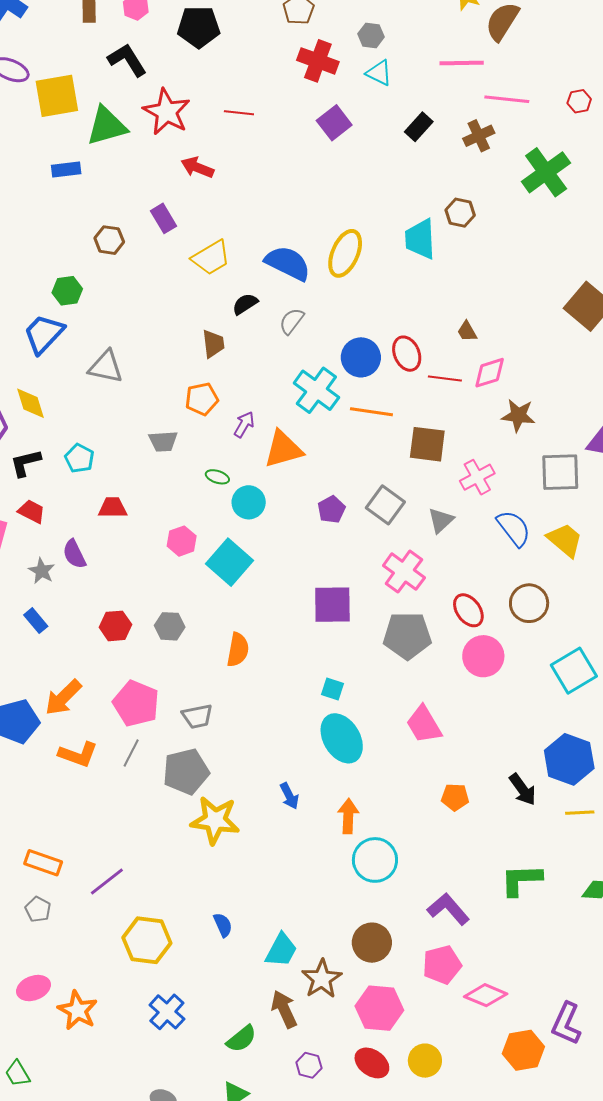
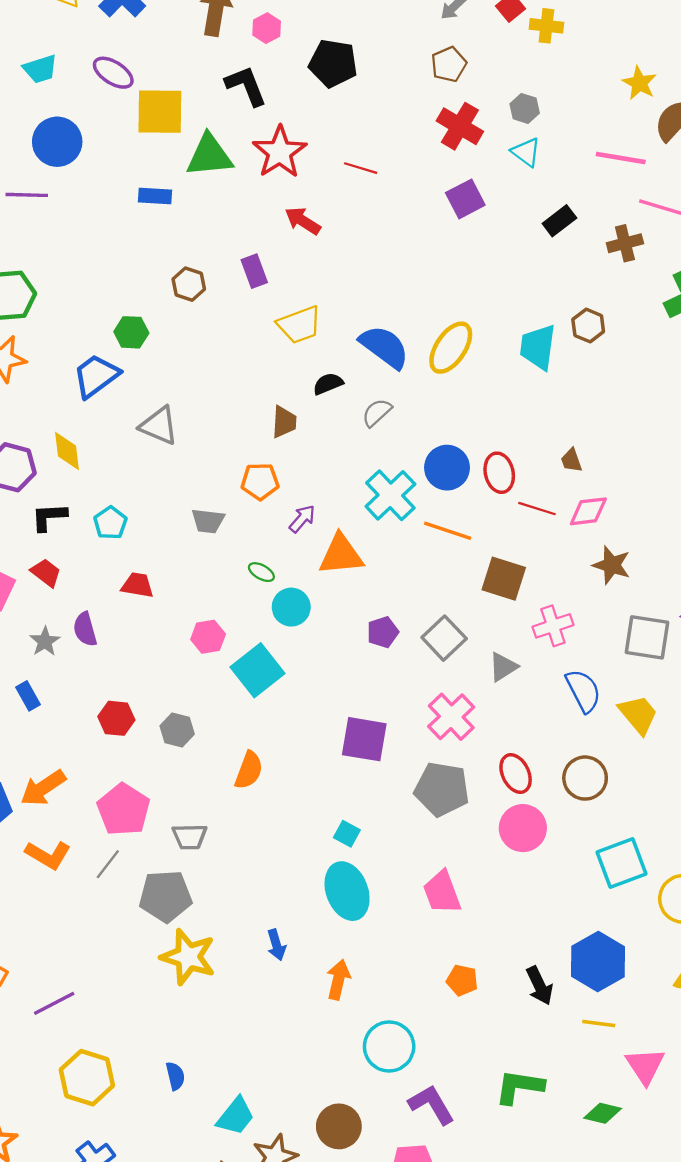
cyan circle: (375, 860) -> (389, 1046), moved

